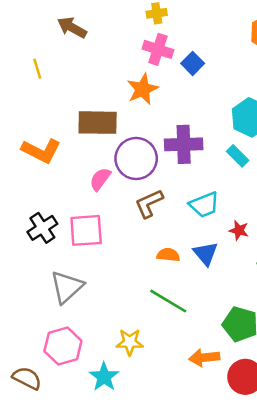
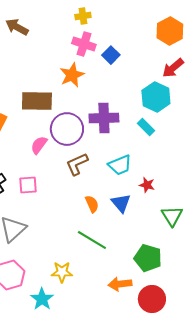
pink square: (86, 230) -> (28, 185), size x0.7
orange semicircle: (168, 255) -> (92, 204), turned 60

